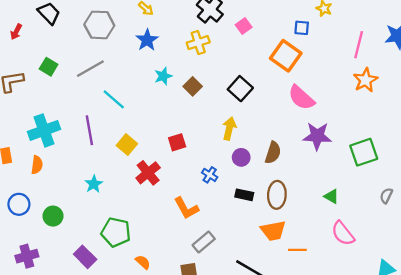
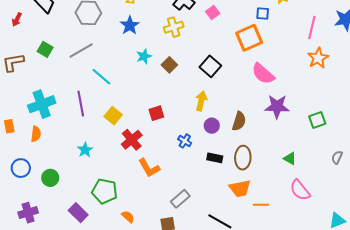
orange square: (286, 56) -> (249, 38), turned 32
green square: (364, 152) -> (317, 120), size x0.7
orange L-shape: (186, 208) -> (149, 168), moved

